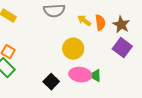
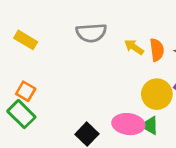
yellow circle: (73, 49) -> (157, 94), moved

